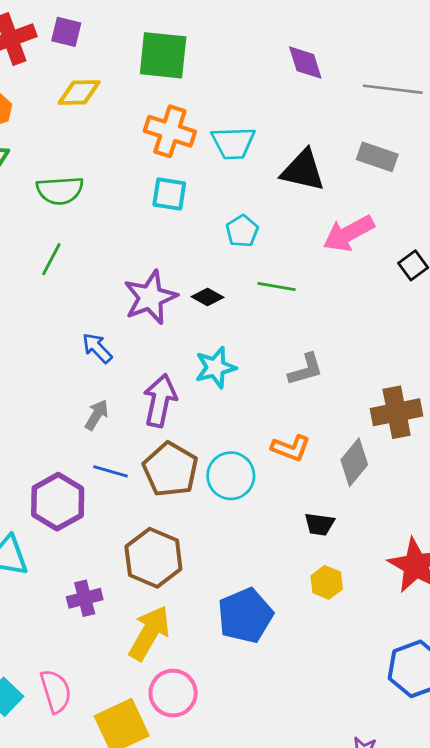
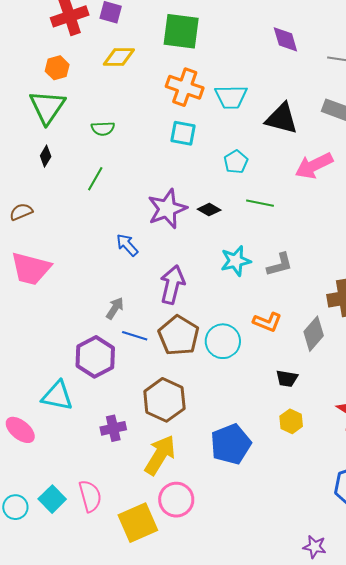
green semicircle: (60, 190) -> (103, 129), size x0.7
cyan star: (215, 367) -> (236, 261), moved
gray arrow: (97, 415) -> (115, 308), moved

